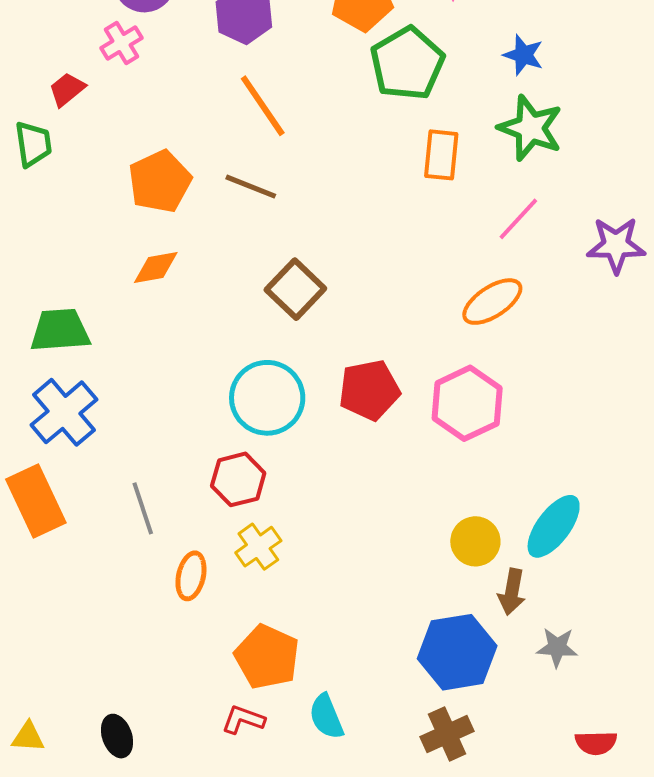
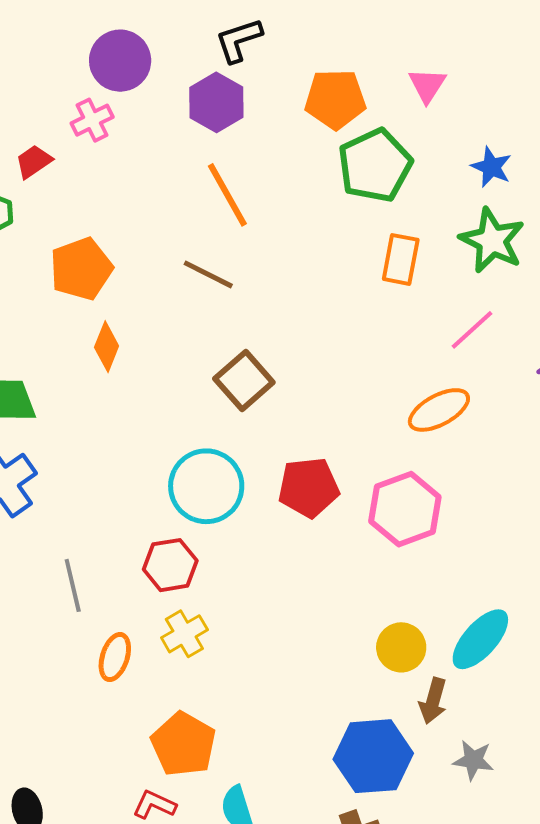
orange pentagon: (160, 181) -> (81, 269), moved
orange diamond: (156, 267) -> (107, 347), turned -63

